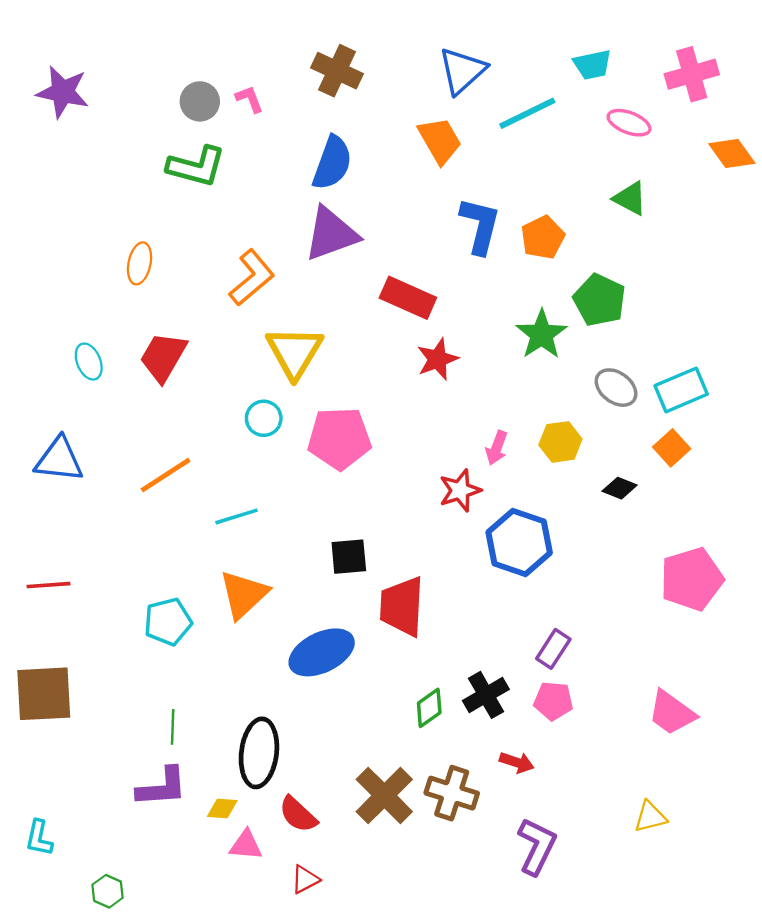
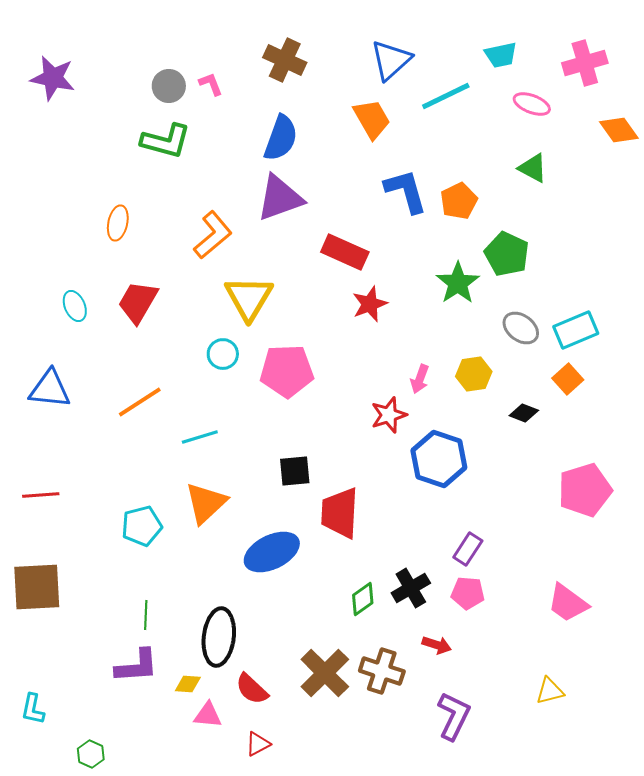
blue L-shape: (480, 226) -> (406, 191), turned -30

